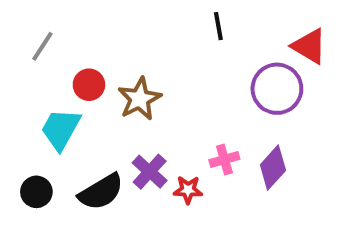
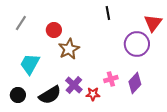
red triangle: (309, 46) -> (153, 23), turned 36
red circle: (89, 85) -> (54, 30), moved

